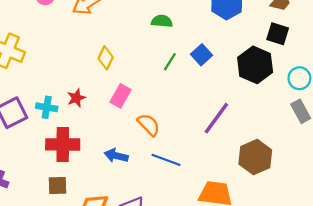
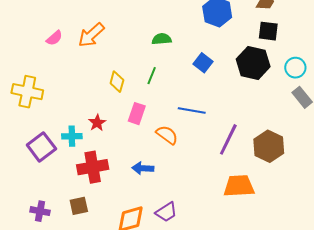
green line: (170, 62) -> (152, 76), moved
purple line: (216, 118) -> (228, 139), moved
blue line: (166, 160) -> (192, 110), moved
brown square: (57, 185) -> (79, 206), moved

